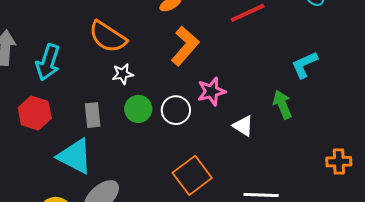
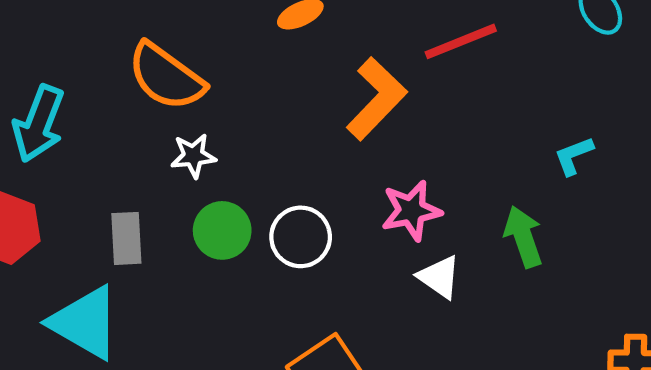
orange L-shape: (185, 46) -> (376, 99), moved
cyan L-shape: (304, 65) -> (574, 156), size x0.7
pink star: (211, 91) -> (411, 211), moved

